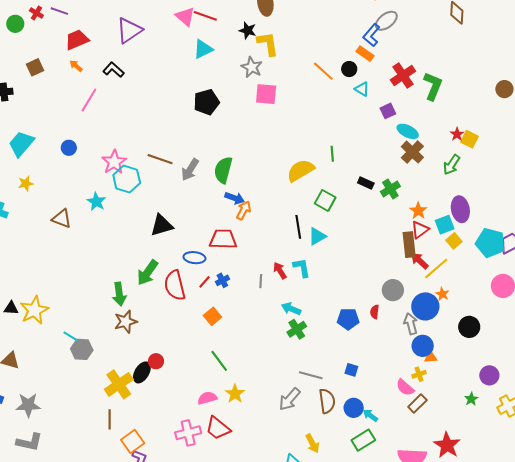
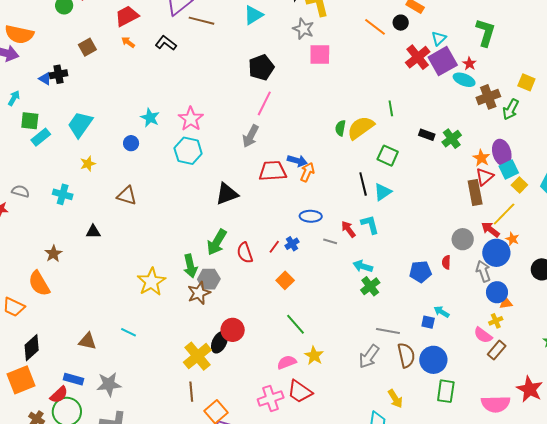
red cross: (403, 76) -> (418, 57), moved
cyan triangle: (362, 89) -> (439, 38), moved, turned 49
pink line: (89, 100) -> (264, 103), moved
purple square: (388, 111) -> (443, 61), size x1.8
red star: (457, 134) -> (469, 64), moved
blue circle: (69, 148) -> (131, 143), moved
brown cross: (412, 152) -> (488, 97), moved, turned 30
brown line: (160, 159) -> (202, 21), moved
pink star: (114, 162) -> (191, 119), moved
green semicircle: (223, 170) -> (340, 128), moved, size x0.6
cyan star: (96, 202) -> (150, 118), moved
purple ellipse: (460, 209) -> (502, 152), moved
red trapezoid: (223, 239) -> (273, 171), moved
blue ellipse: (194, 258) -> (311, 216), moved
red arrow: (420, 261) -> (490, 229), moved
gray line: (261, 281) -> (330, 241), turned -72
red semicircle: (175, 285) -> (245, 253), size x0.7
black triangle: (11, 308) -> (93, 232), moved
yellow star: (34, 310) -> (151, 282), moved
cyan line: (71, 336) -> (129, 332), moved
gray hexagon: (82, 349) -> (209, 279), moved
red circle: (156, 361) -> (233, 330), size x1.5
blue circle: (354, 408) -> (433, 360), size x1.4
cyan arrow: (370, 415) -> (441, 312), moved
green rectangle: (363, 440) -> (446, 391), turned -45

